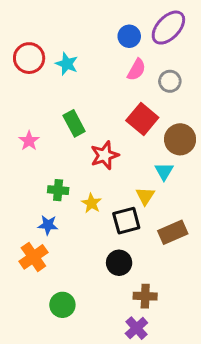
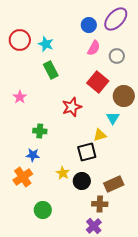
green rectangle: (74, 123) -> (51, 70), moved
yellow triangle: (145, 196) -> (100, 135), turned 40
yellow star: (91, 203) -> (63, 173), moved
brown rectangle: (173, 232) -> (114, 184), moved

